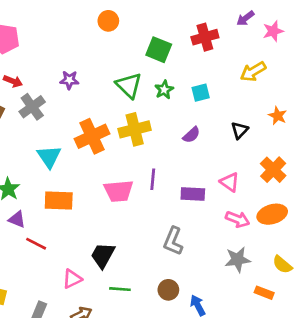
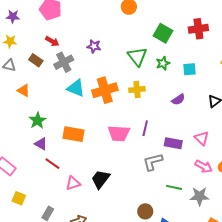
yellow cross: (135, 129) -> (137, 90), size x0.7
cyan triangle: (49, 157) -> (76, 88), moved, turned -42
gray L-shape: (173, 241) -> (153, 162), moved, turned 45
pink triangle: (72, 279) -> (73, 183), moved
green line: (120, 289) -> (174, 187), moved

